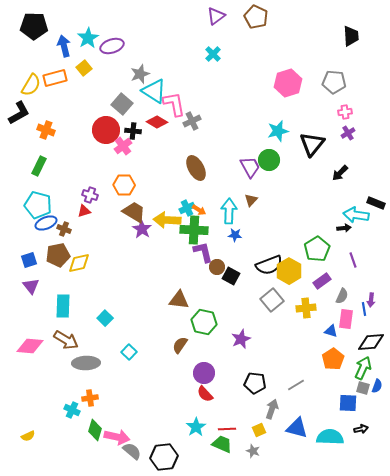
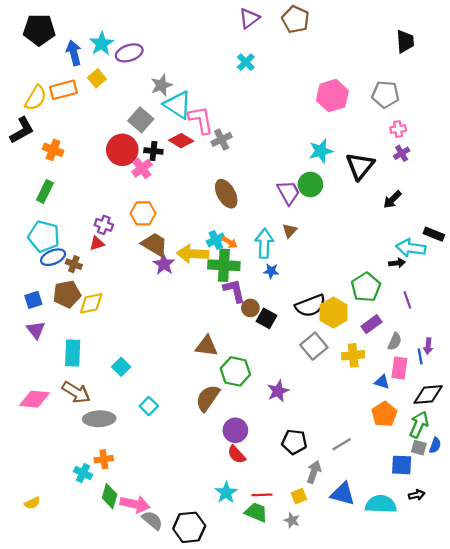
brown semicircle: (180, 345) -> (208, 398), size x1.4

